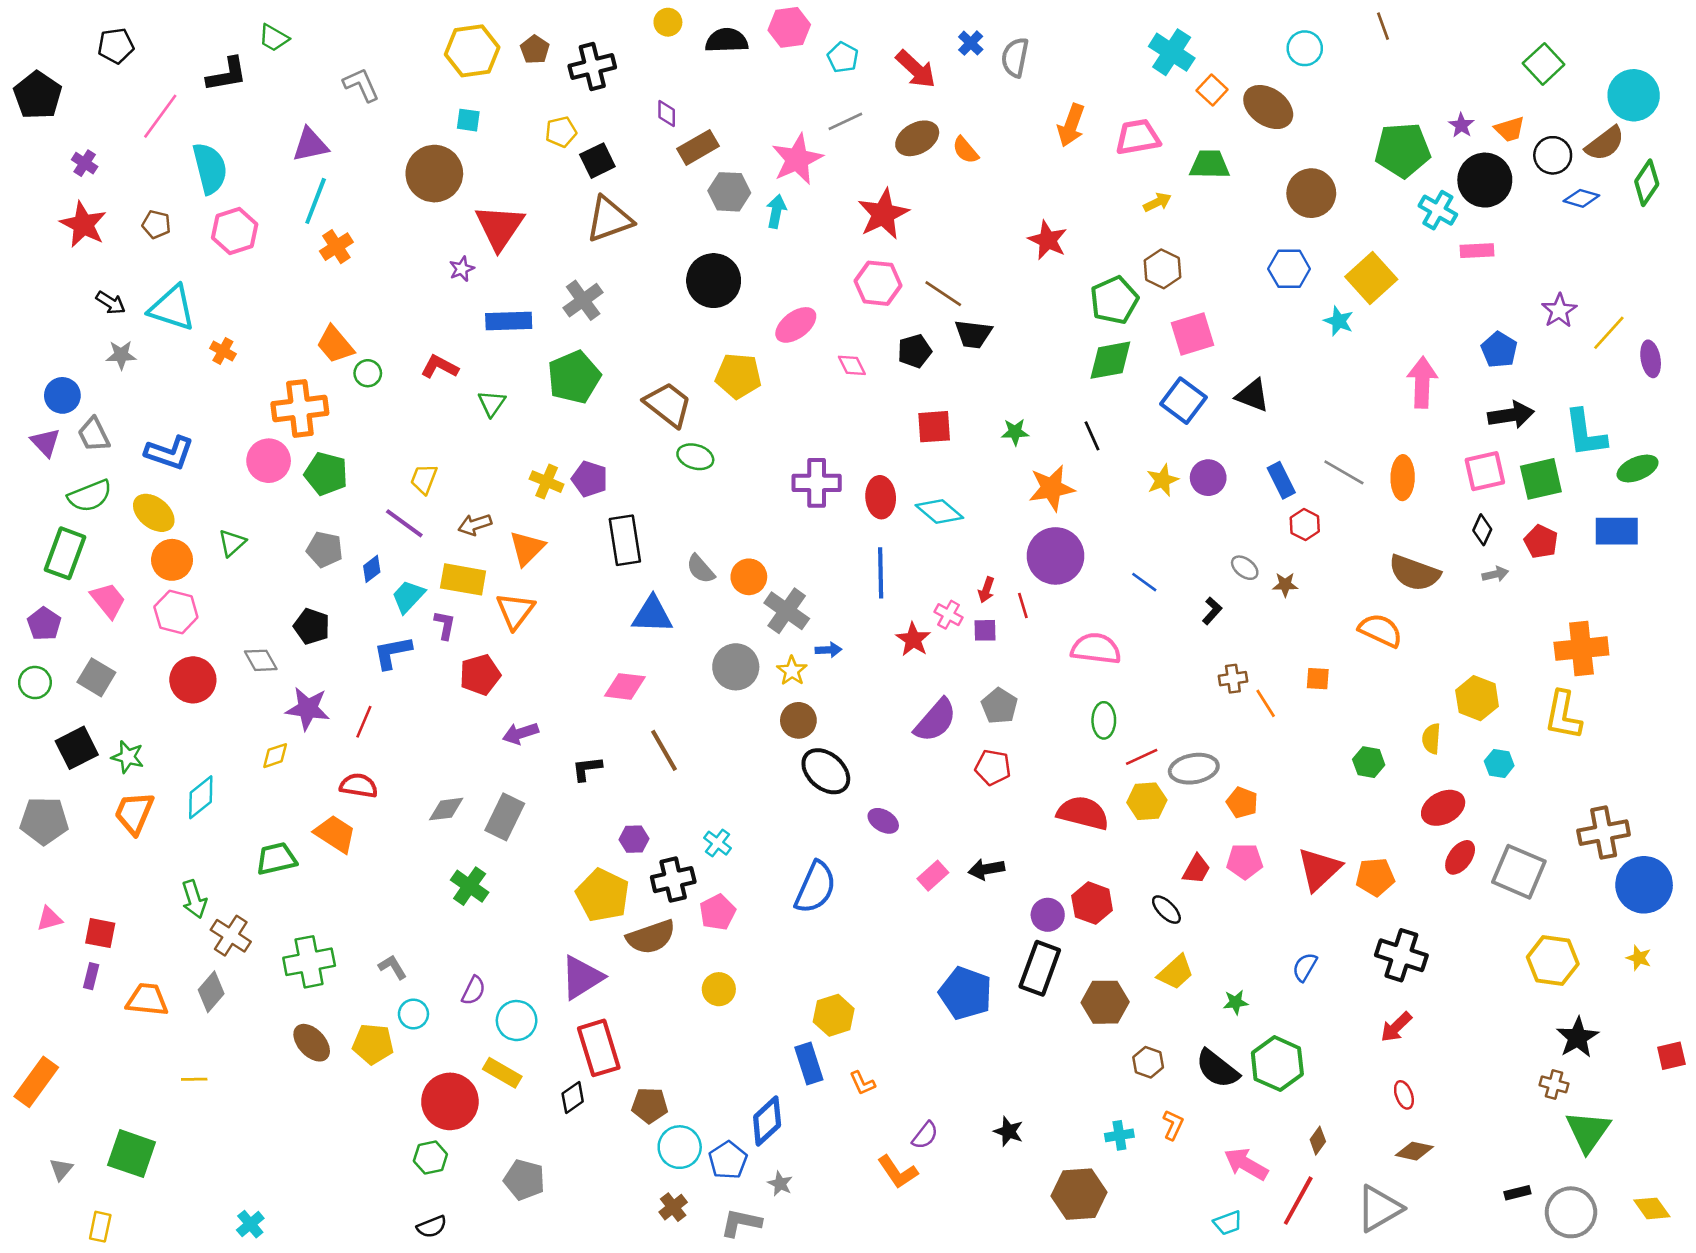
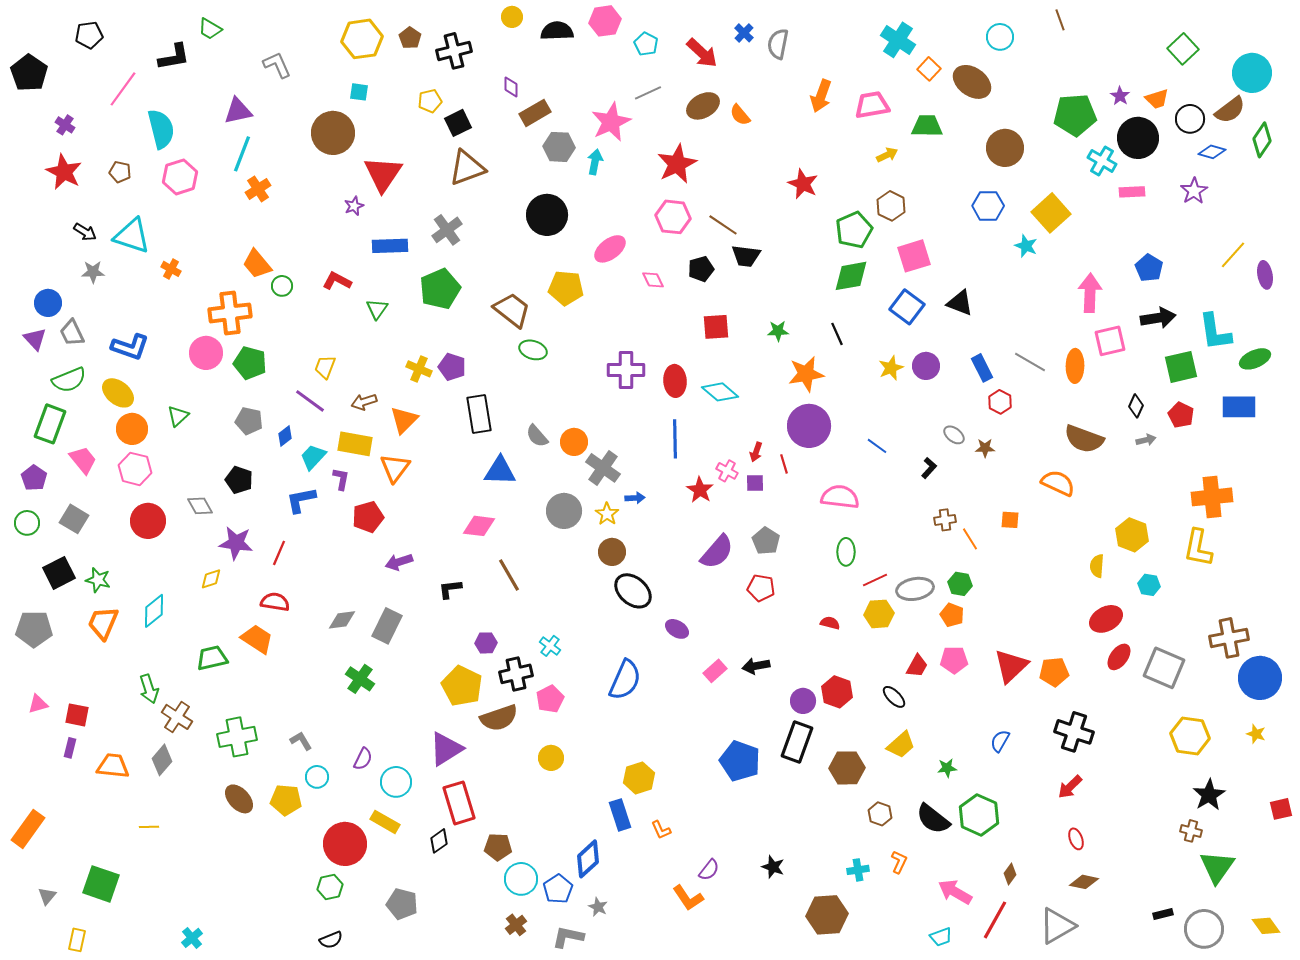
purple star: (1559, 311) -> (1194, 191), moved
pink square: (1485, 471) -> (1110, 341), moved
green hexagon: (1369, 762) -> (960, 584), moved
red semicircle: (1083, 813) -> (830, 623), size x0.5

